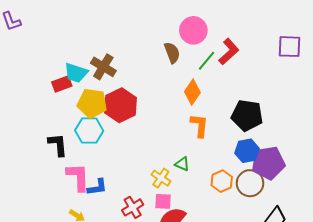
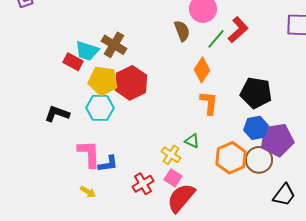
red rectangle: (62, 84) -> (73, 62), turned 48
black L-shape: (58, 145) -> (57, 114), moved, turned -65
orange hexagon: (222, 181) -> (231, 158), size x1.4
pink square: (163, 201) -> (173, 178), turned 30

